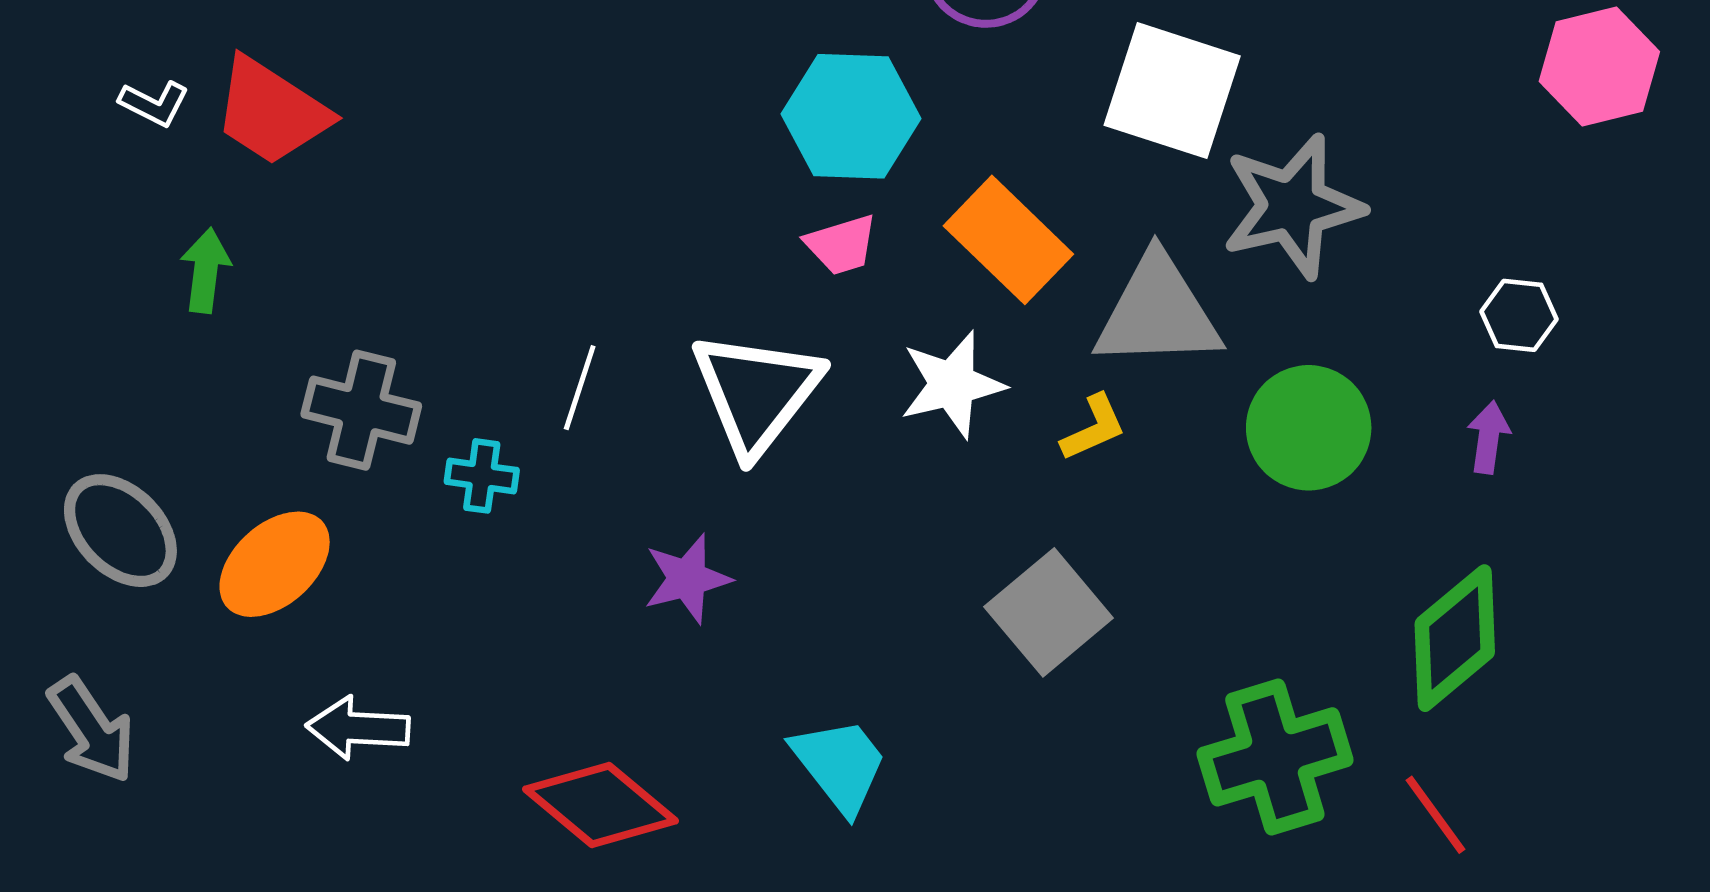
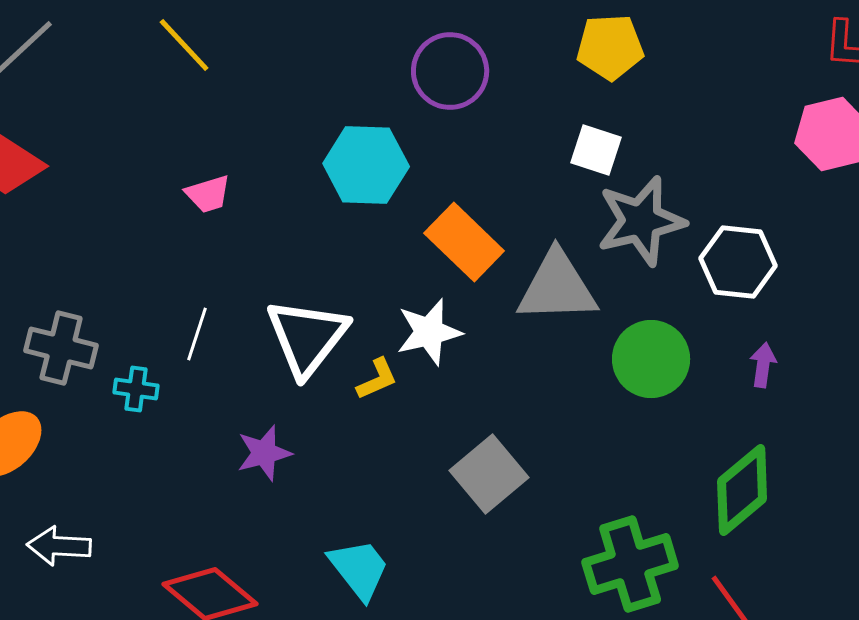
white square: (1172, 91) -> (596, 150), moved, size x0.6
pink trapezoid: (841, 245) -> (208, 194), moved
white hexagon: (1519, 315) -> (738, 262), moved, size x1.6
yellow L-shape: (1093, 428) -> (377, 379), moved

